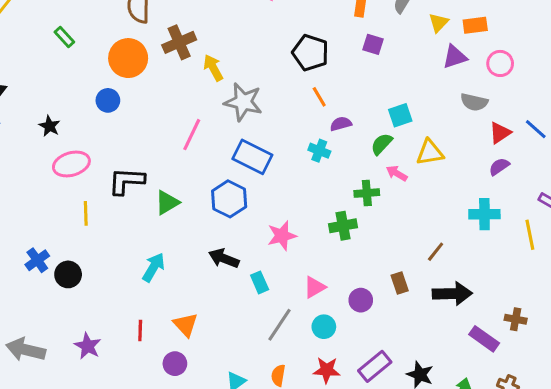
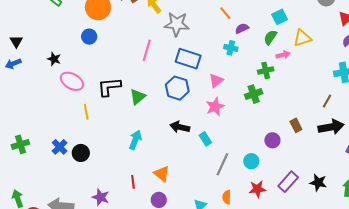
pink ellipse: (71, 164) -> (72, 81), turned 55
pink arrow: (397, 173) -> (283, 55), turned 144
brown line: (436, 252) -> (327, 101), moved
pink triangle: (314, 287) -> (216, 81), moved

